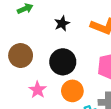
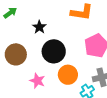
black star: (62, 23) -> (39, 27), moved

